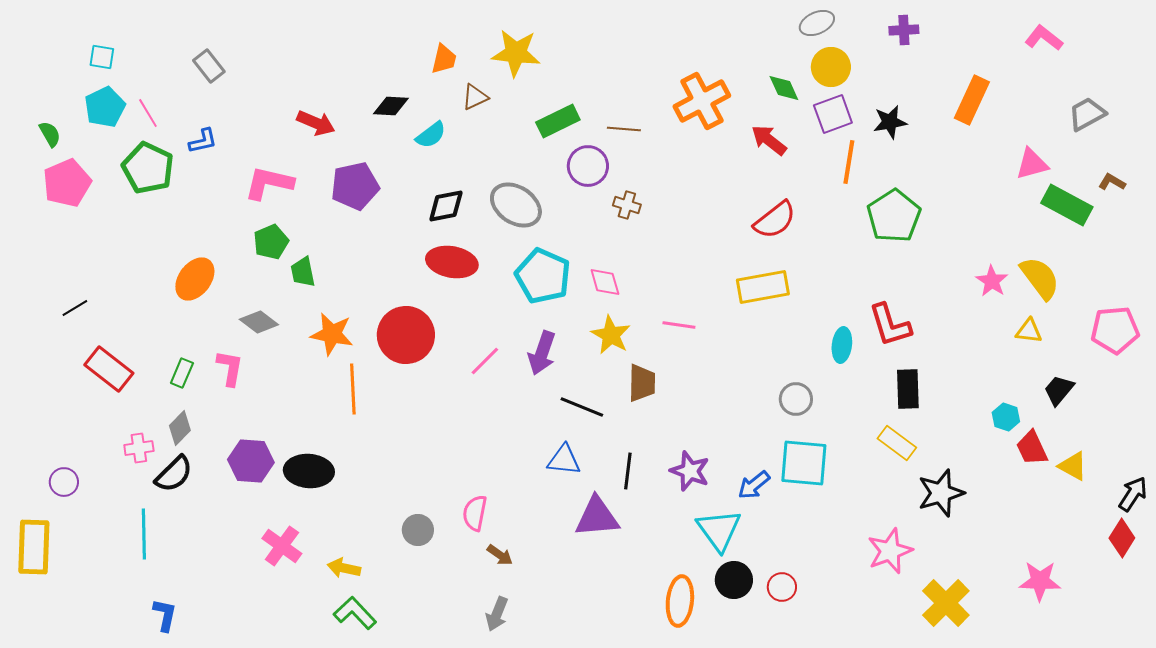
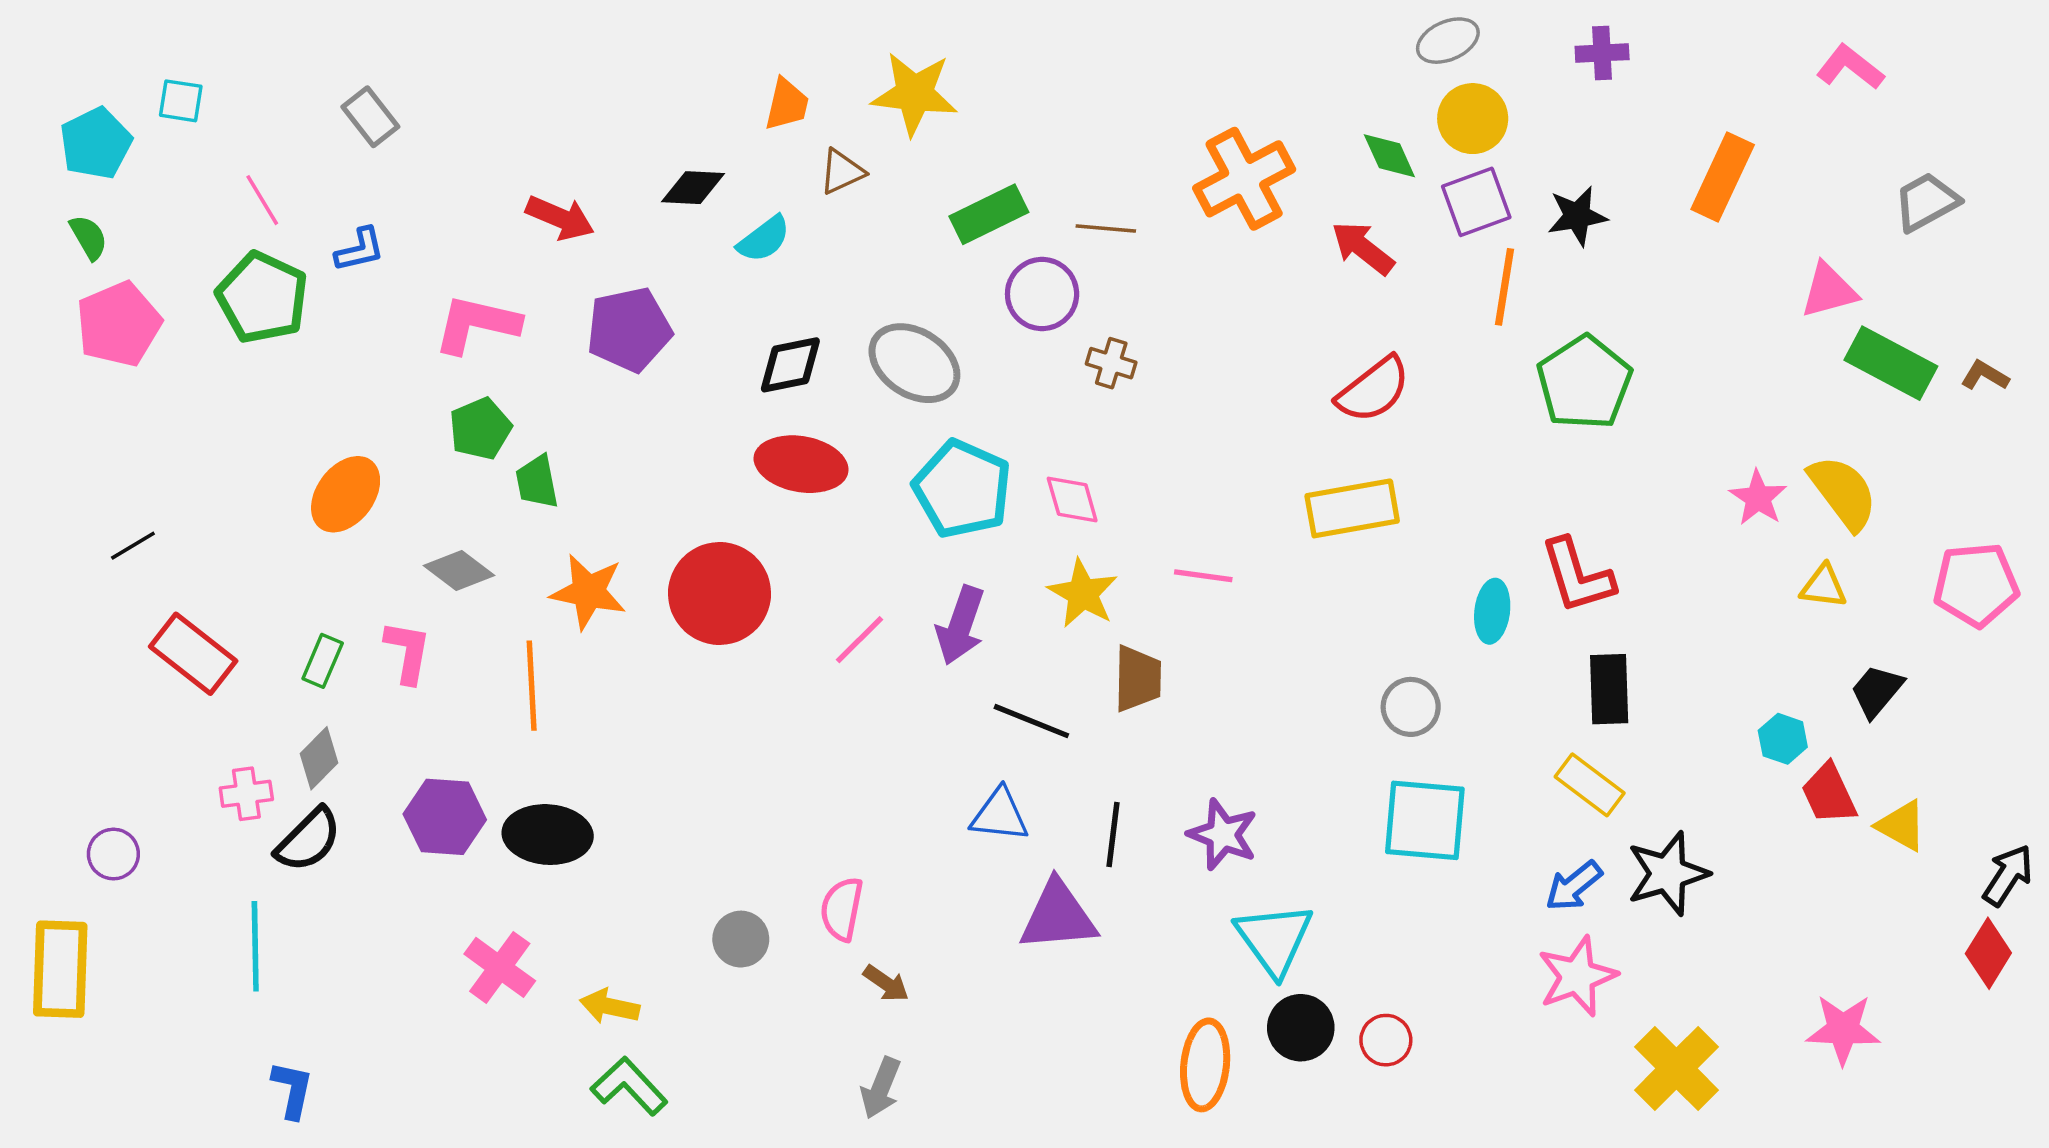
cyan pentagon: (105, 107) -> (96, 143), moved
brown L-shape: (1112, 182) -> (1985, 376), moved
orange line: (353, 389) -> (532, 686), moved
blue arrow: (754, 485) -> (1574, 886), moved

